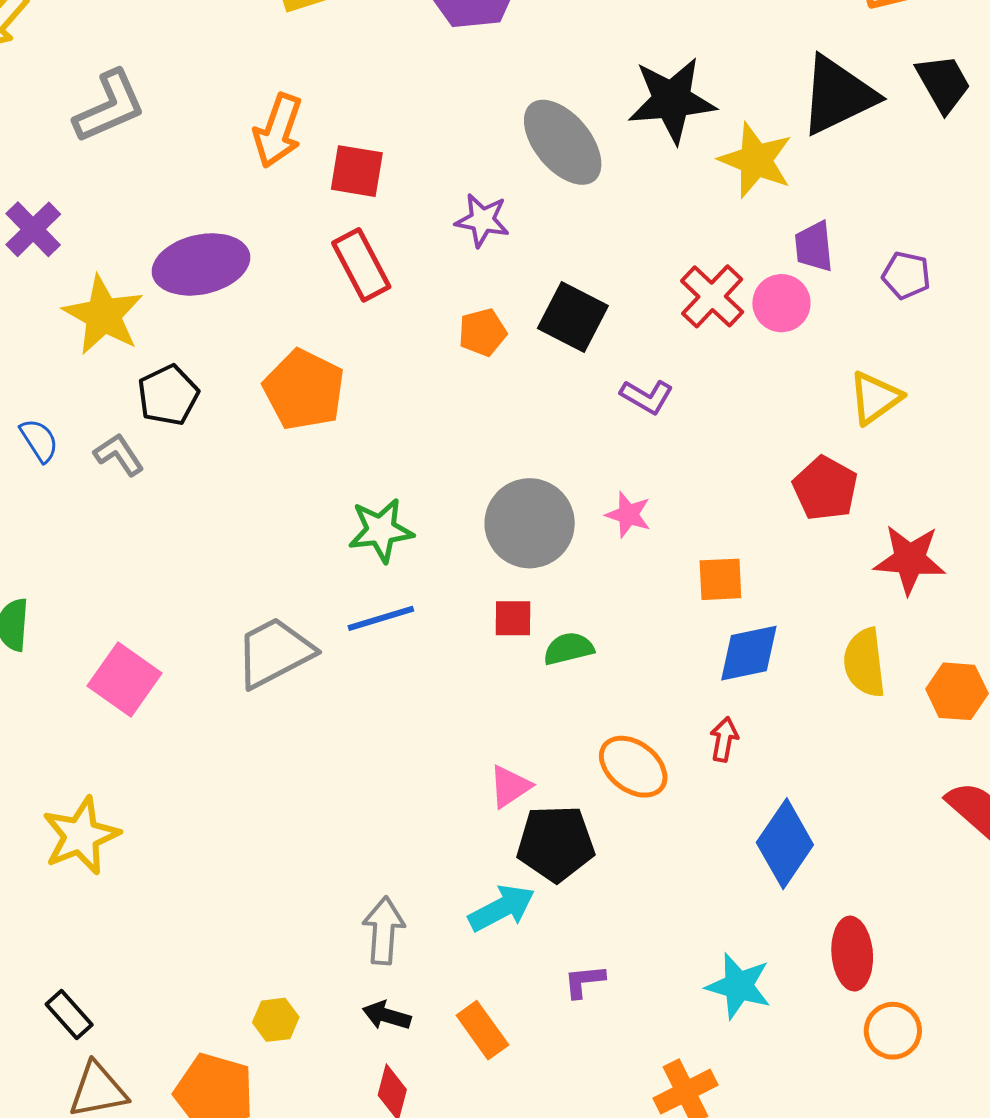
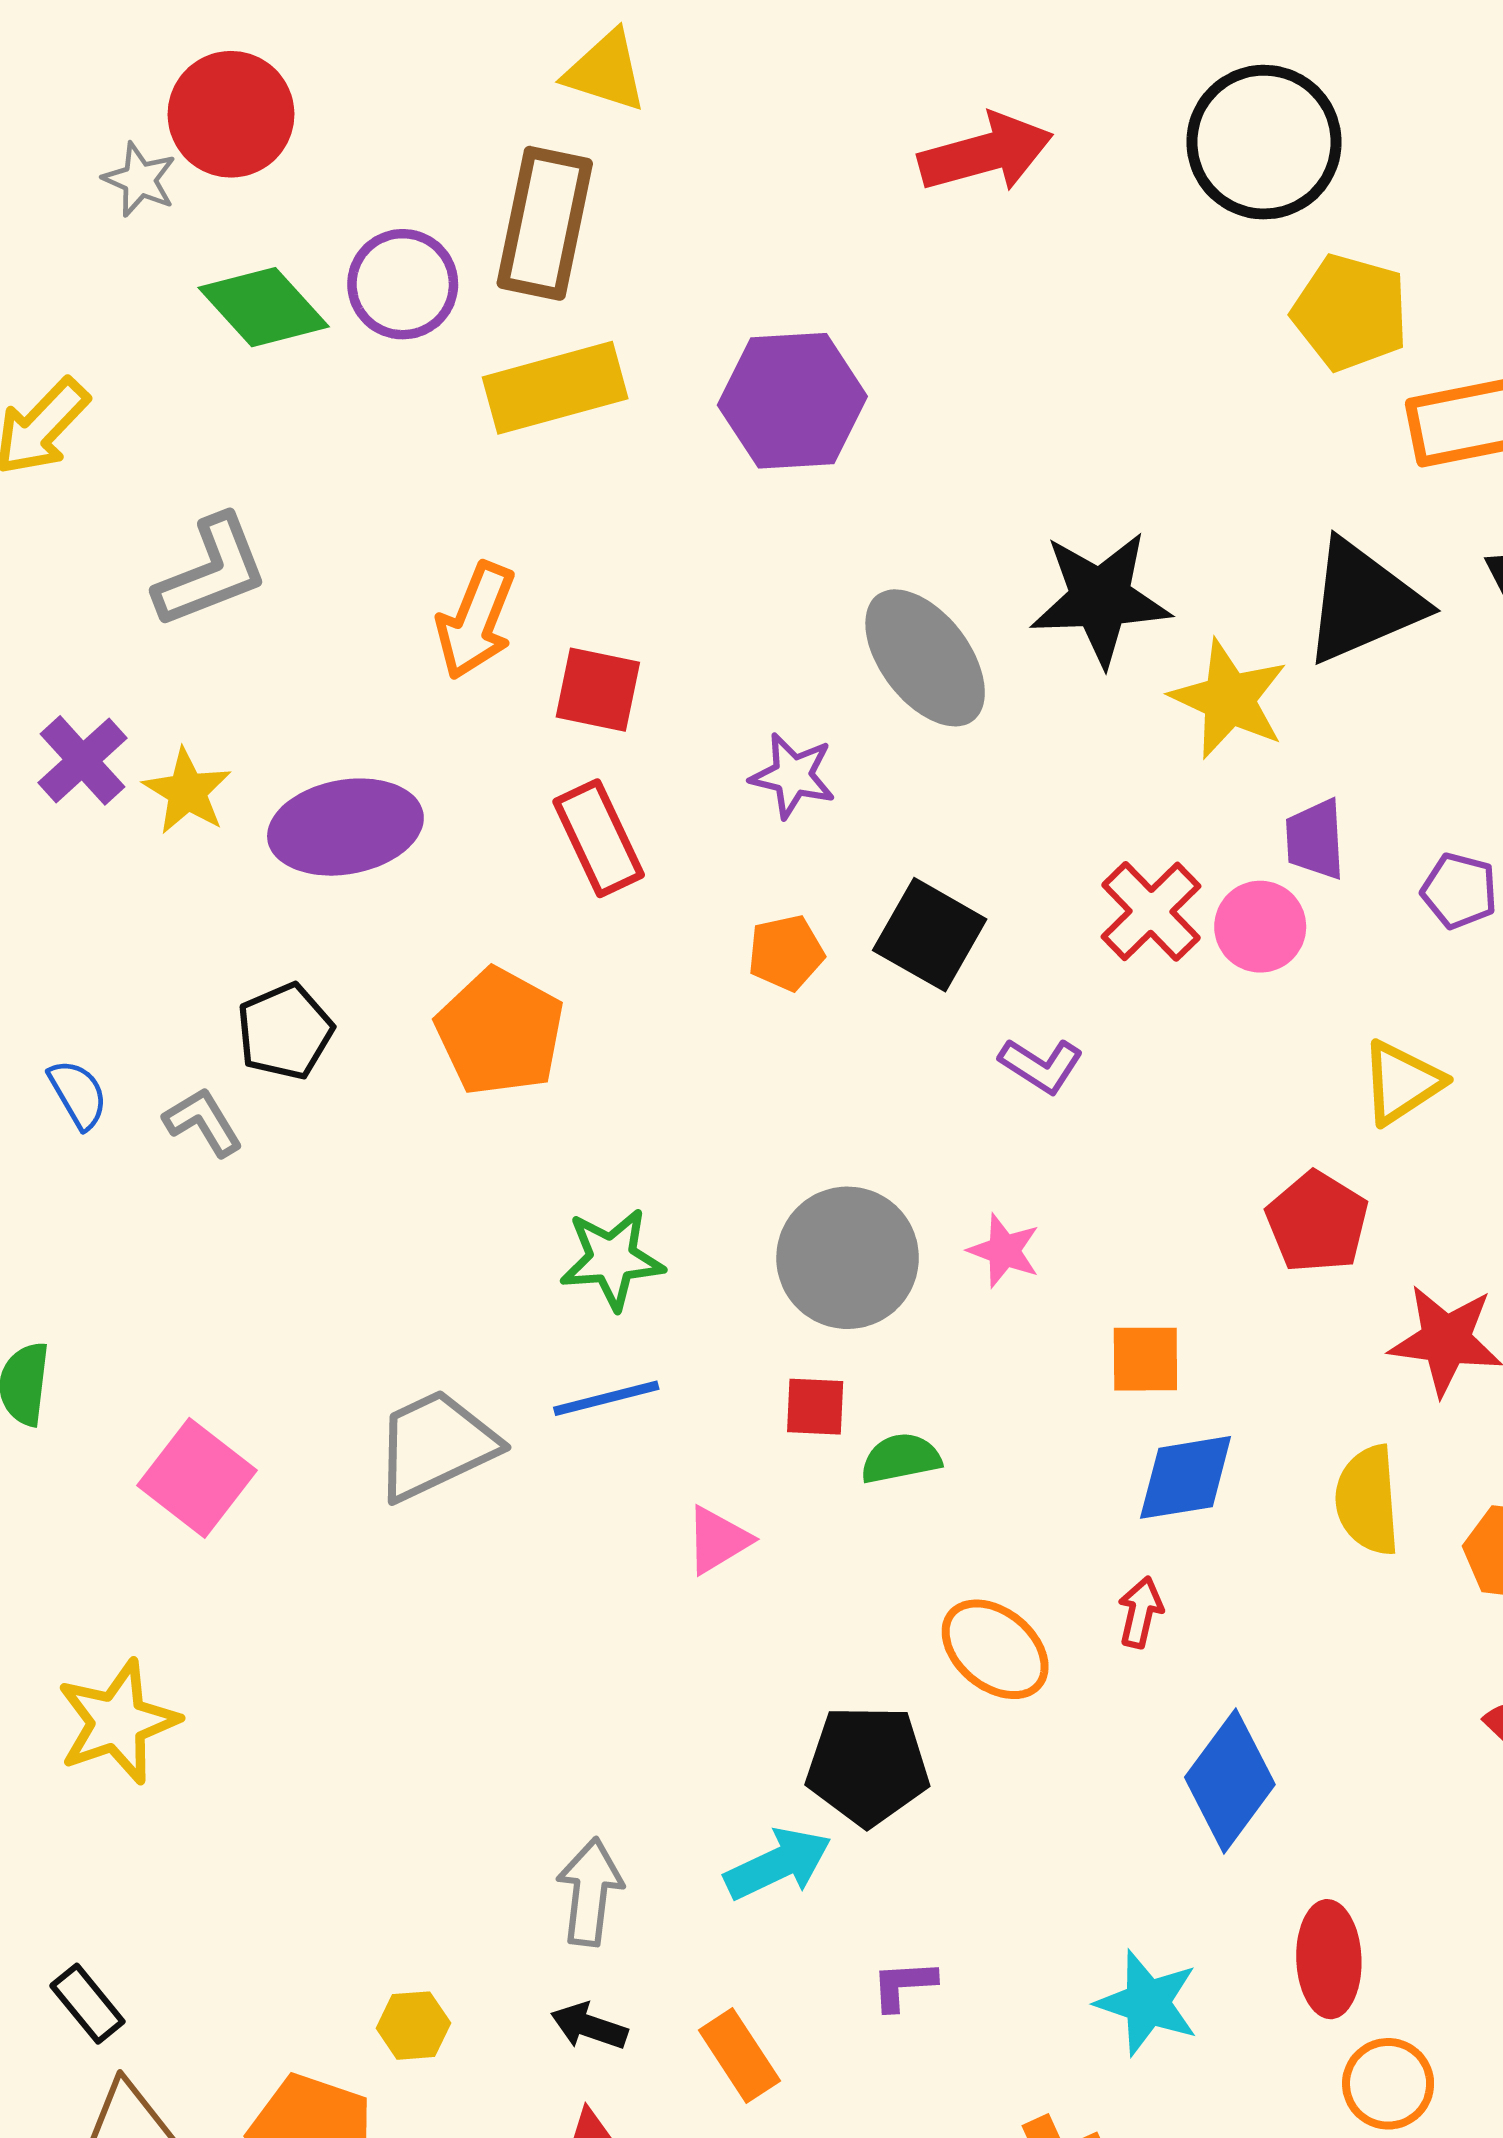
yellow star: (103, 315) -> (187, 791), moved, size x0.7
pink triangle: (510, 786) -> (718, 1540), moved

